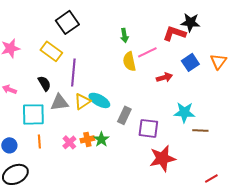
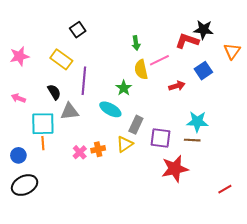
black square: (67, 22) -> (78, 30), size x0.7
orange triangle: (218, 61) -> (232, 51), moved
yellow triangle: (82, 101) -> (125, 144), moved
brown line: (200, 130) -> (192, 140), moved
green star: (101, 139) -> (124, 88), moved
orange line: (39, 141) -> (43, 143), moved

